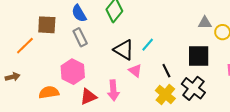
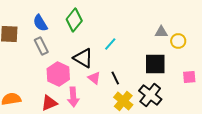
cyan line: (148, 45) -> (110, 44), moved
black line: (166, 71) -> (115, 78), moved
pink hexagon: (73, 72) -> (58, 74), moved

